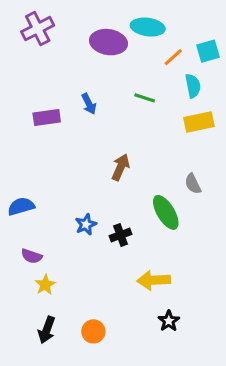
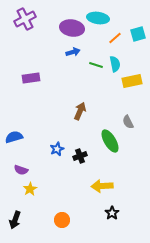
cyan semicircle: (193, 86) -> (115, 64), moved
blue arrow: (89, 104) -> (73, 52), moved, turned -80
black arrow: (47, 330) -> (15, 220), moved

